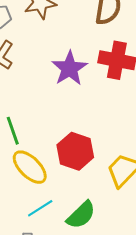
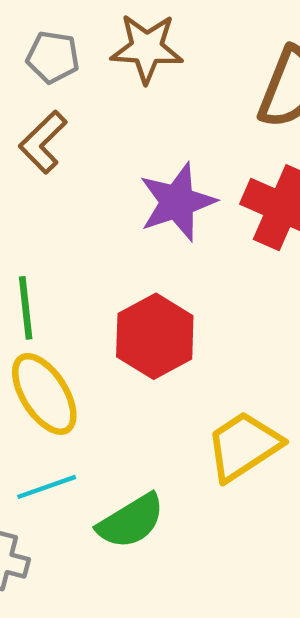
red hexagon: (75, 151) -> (155, 336), moved

